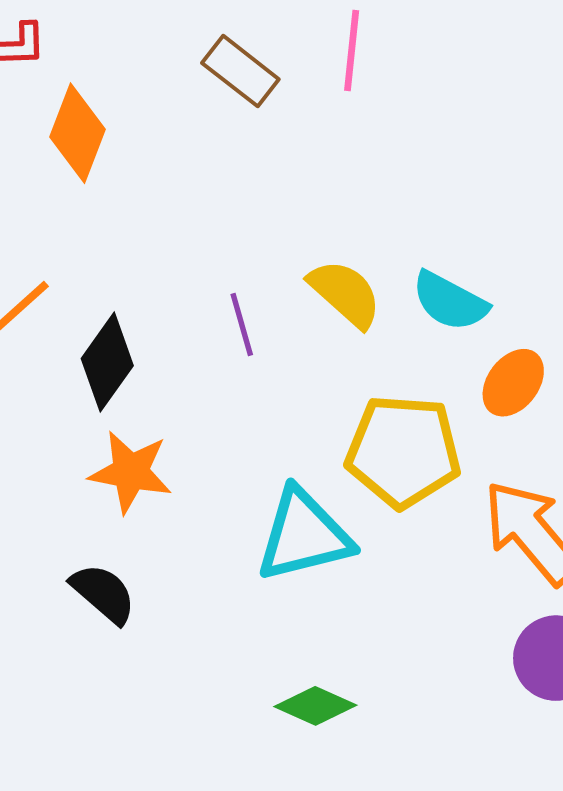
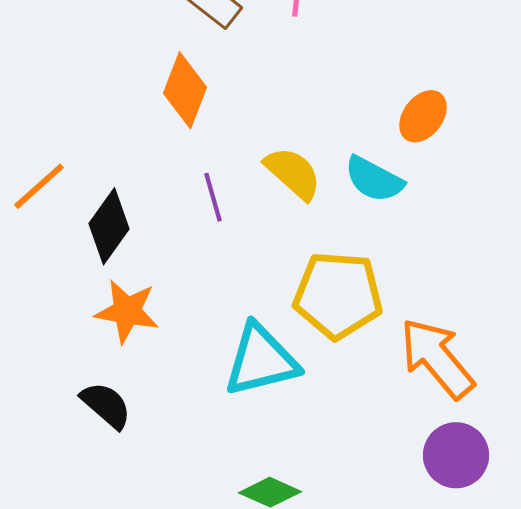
orange diamond: (78, 133) -> (185, 90), moved
orange ellipse: (513, 383) -> (423, 116), moved

